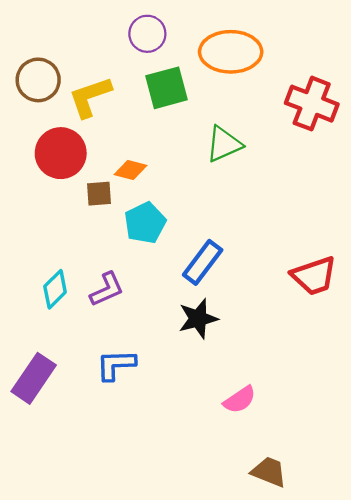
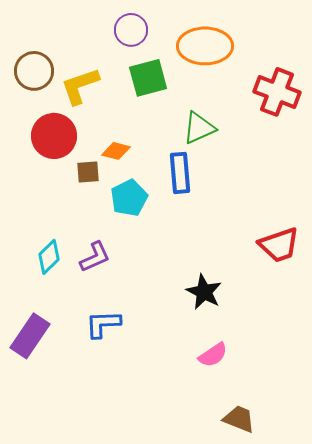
blue rectangle: (203, 262) -> (180, 173), moved, turned -42
black star: (198, 319) -> (204, 292), moved, turned -30

